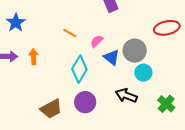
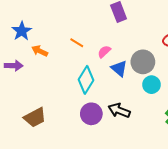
orange arrow: (34, 57) -> (40, 51), moved, turned -63
black arrow: (126, 95) -> (119, 110), moved
brown trapezoid: (51, 109) -> (35, 117), moved

